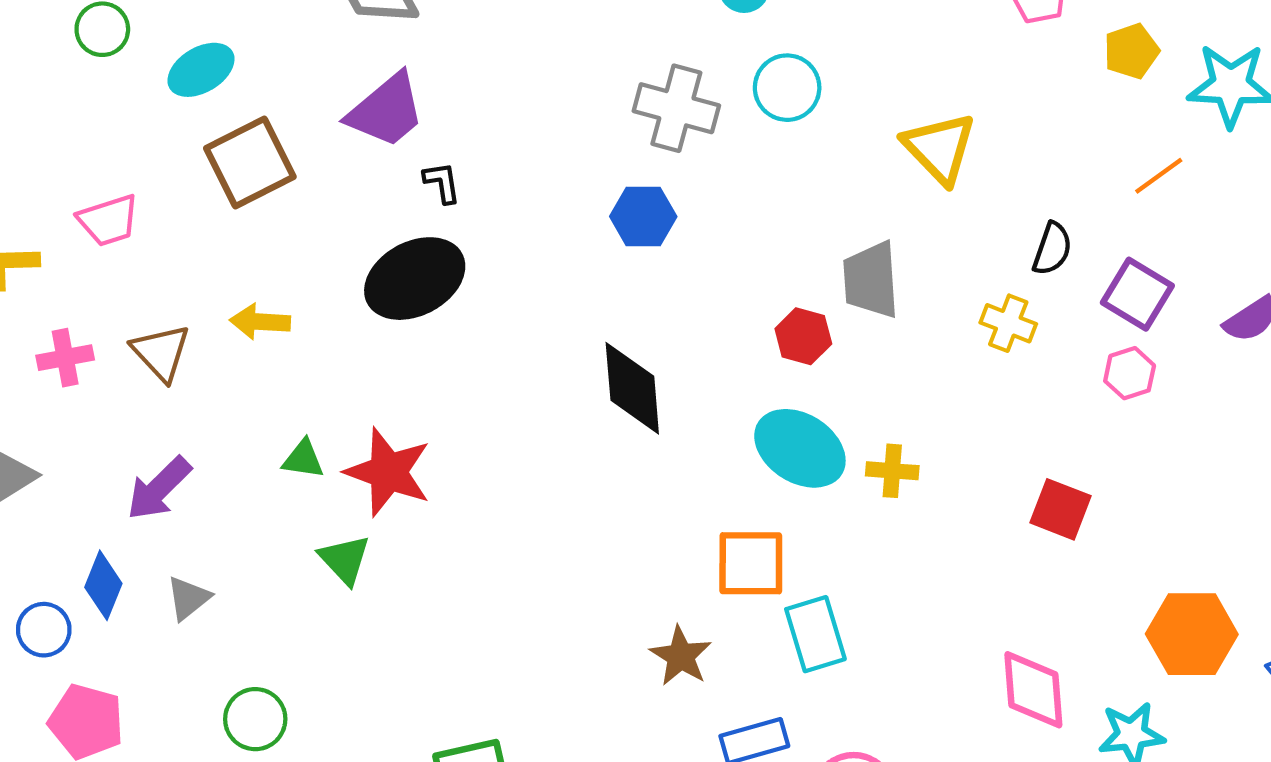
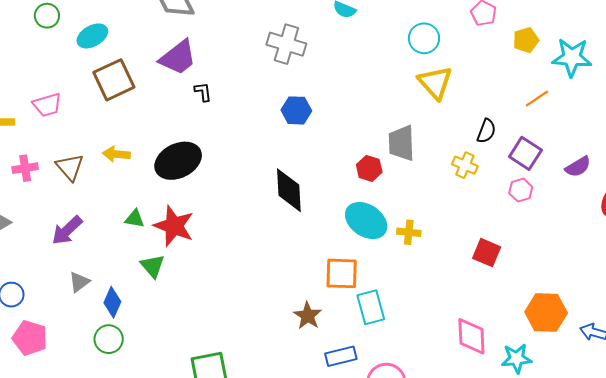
cyan circle: (787, 88) -> (424, 38), moved
gray cross: (676, 108) -> (286, 44), moved
black ellipse: (415, 279) -> (178, 161), moved
blue diamond: (103, 585) -> (112, 302), moved

